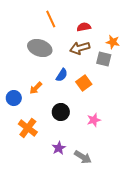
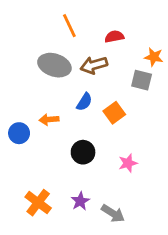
brown arrow: (80, 48) -> (94, 65), moved
orange arrow: (36, 88) -> (49, 120), turned 40
orange cross: (28, 128) -> (38, 203), moved

